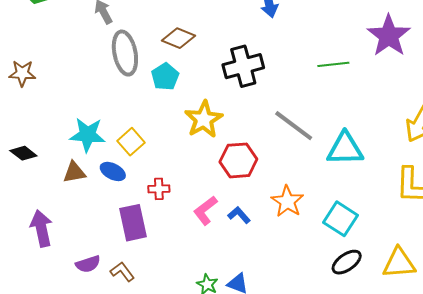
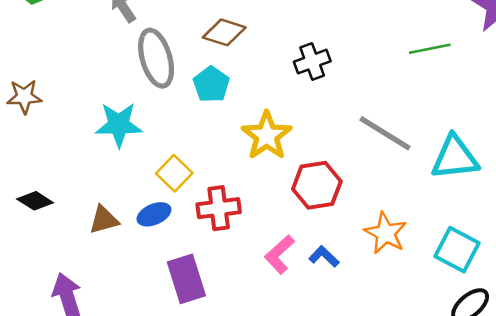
black cross: (243, 66) -> (312, 62), size x0.7
cyan star: (88, 135) -> (119, 125), moved
blue ellipse: (113, 171) -> (154, 214), turned -45
red cross: (159, 189) -> (219, 208), moved, size x1.5

